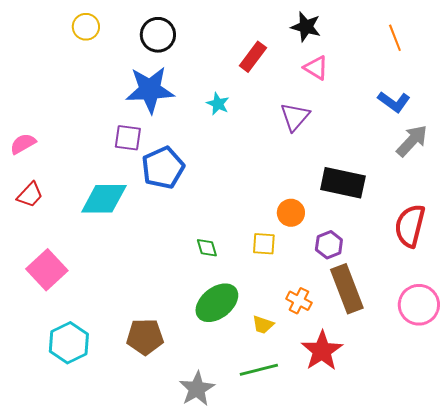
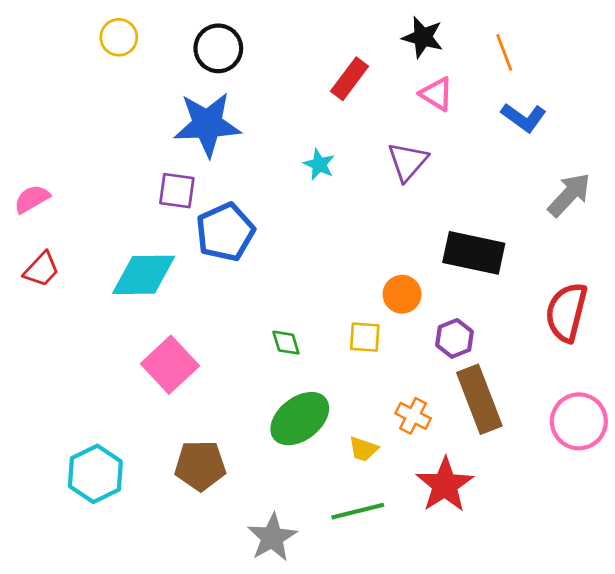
orange line: (395, 38) -> (504, 52), moved
blue L-shape: (394, 102) -> (524, 117), moved
cyan star: (218, 104) -> (319, 164), moved
pink square: (47, 270) -> (170, 365), moved

